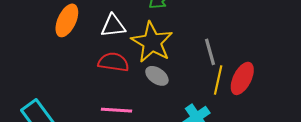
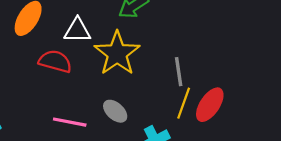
red semicircle: (113, 62) -> (55, 61), moved
gray ellipse: (157, 76) -> (115, 111), moved

